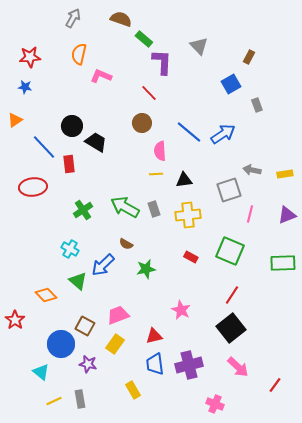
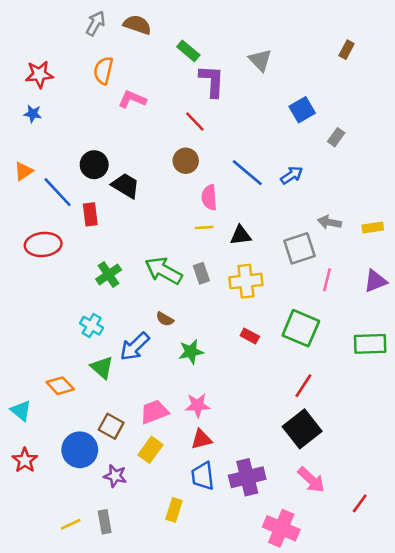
brown semicircle: (121, 19) -> (137, 25), moved
brown rectangle: (249, 57) -> (347, 50), moved
gray rectangle: (257, 105) -> (336, 137), turned 56
orange triangle: (15, 120) -> (24, 171), moved
blue arrow: (223, 134) -> (292, 175), size x0.7
pink star: (181, 310) -> (197, 405), moved, turned -30
red star: (15, 320) -> (25, 460), moved
cyan triangle: (41, 372) -> (21, 411), moved
yellow rectangle: (133, 390) -> (174, 510), turned 48
pink cross: (215, 404) -> (281, 528), size x1.5

